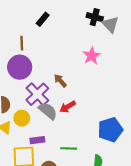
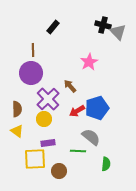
pink star: (92, 56) -> (89, 62), moved
gray semicircle: (48, 111) -> (91, 137), moved
yellow circle: (22, 118) -> (44, 119), moved
blue pentagon: (110, 130) -> (97, 108), moved

